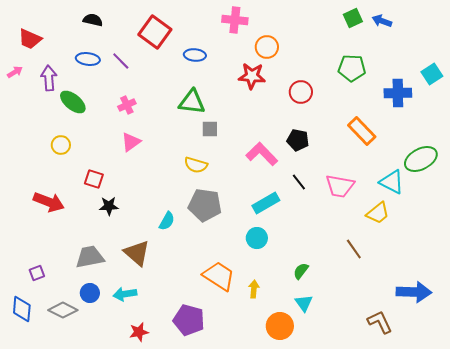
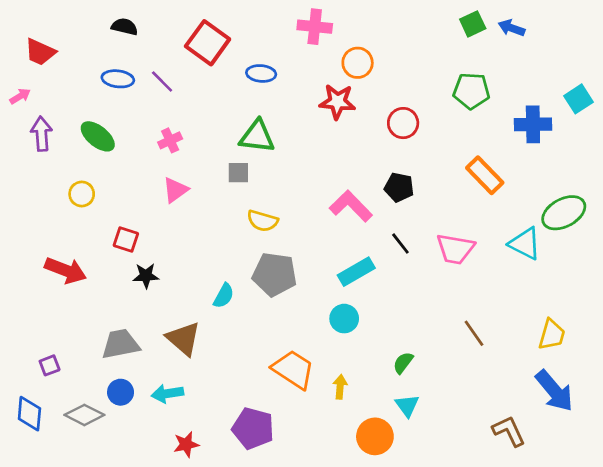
purple arrow: (49, 78) -> (42, 134), moved
gray square: (210, 129) -> (238, 173), moved
yellow trapezoid: (378, 213) -> (552, 335), moved, turned -35
blue arrow: (414, 292) -> (554, 391), turned 48

